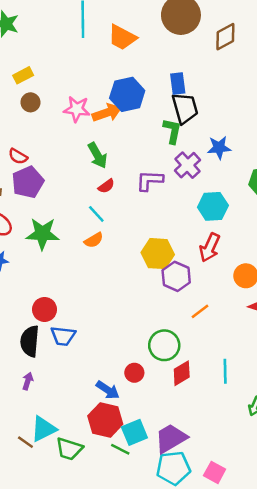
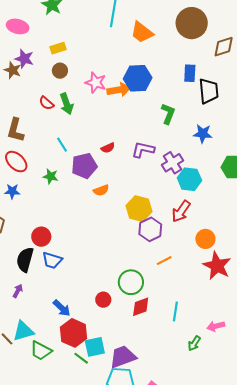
blue rectangle: (178, 83) -> (190, 73), moved
black trapezoid: (185, 108) -> (209, 91), moved
green arrow: (97, 155) -> (67, 104), moved
red semicircle: (18, 156) -> (46, 103), moved
purple cross: (187, 165) -> (173, 163), moved
purple pentagon: (28, 182) -> (84, 166), moved
cyan line: (96, 214) -> (62, 145), moved
green star: (42, 234) -> (51, 176), size x0.6
orange semicircle: (94, 240) -> (101, 190), moved
blue arrow: (108, 390) -> (62, 308), moved

